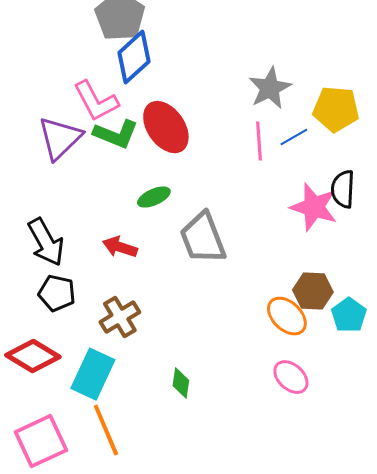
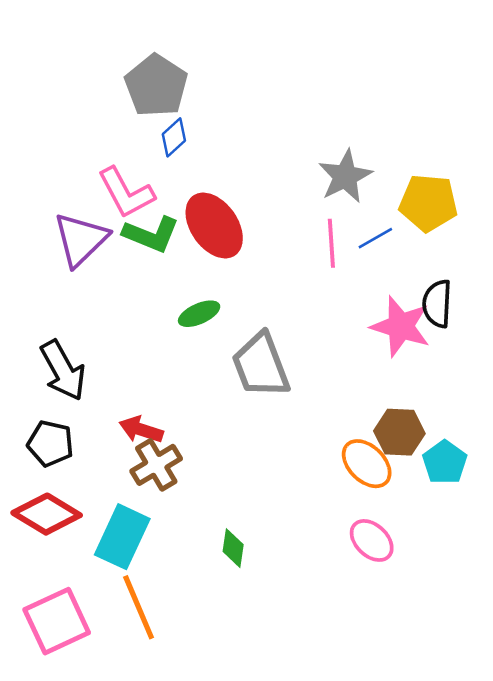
blue diamond: (134, 57) -> (174, 137), size x0.6
red arrow: (120, 247) -> (141, 430), moved
black pentagon: (57, 293) -> (50, 443), moved

